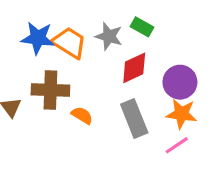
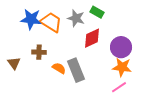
brown cross: (50, 90) -> (39, 52), size x0.6
gray rectangle: (134, 118) -> (76, 70), moved

